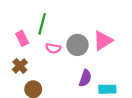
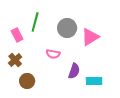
gray circle: (77, 45) -> (67, 28), moved
pink semicircle: (53, 48) -> (53, 54), moved

